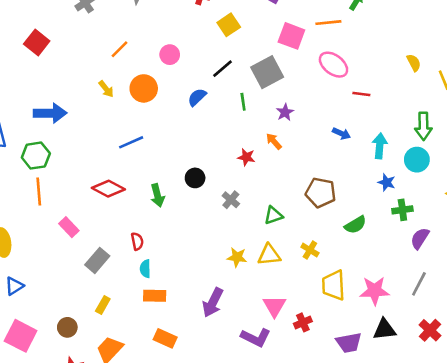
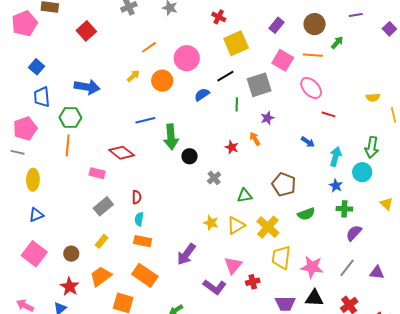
yellow square: (229, 25) -> (236, 43), size x1.4
pink circle: (170, 55) -> (187, 58), size x1.6
yellow semicircle: (414, 63) -> (373, 97), turned 104
yellow arrow: (106, 89) -> (133, 76), turned -104
green arrow: (157, 195) -> (171, 137), moved, size x1.4
pink rectangle: (69, 227) -> (97, 173), moved, turned -42
yellow cross: (310, 250) -> (268, 227), size x1.6
yellow triangle: (269, 255) -> (236, 225), turned -36
orange rectangle: (165, 338) -> (145, 275), size x1.4

